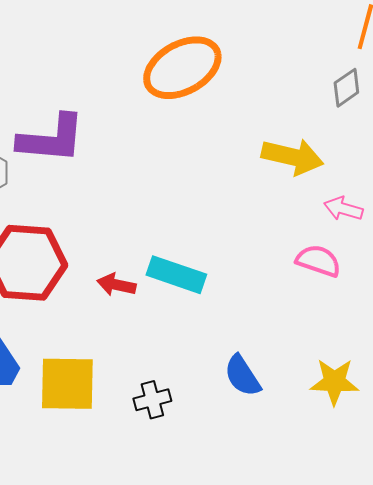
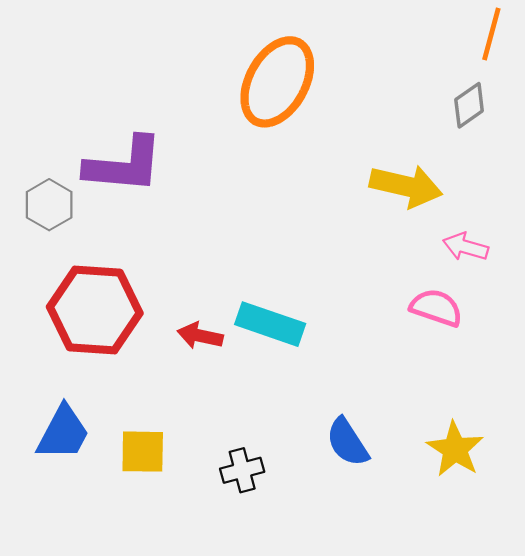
orange ellipse: (182, 68) -> (277, 82), turned -32
yellow star: (334, 382) -> (455, 449), turned 30
yellow square: (67, 384) -> (143, 452), size x0.7

